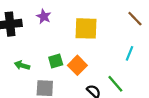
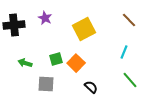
yellow square: (86, 28) -> (84, 29), turned -30
green line: (115, 84) -> (130, 80), moved

